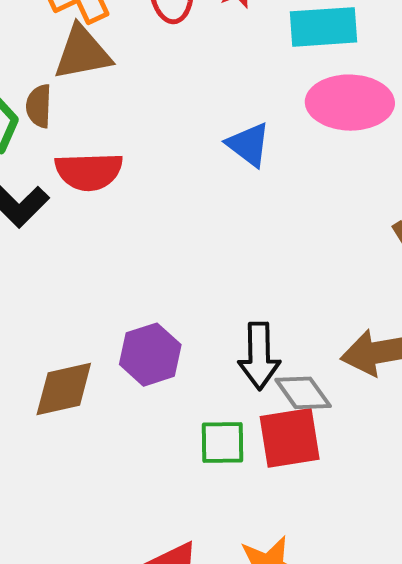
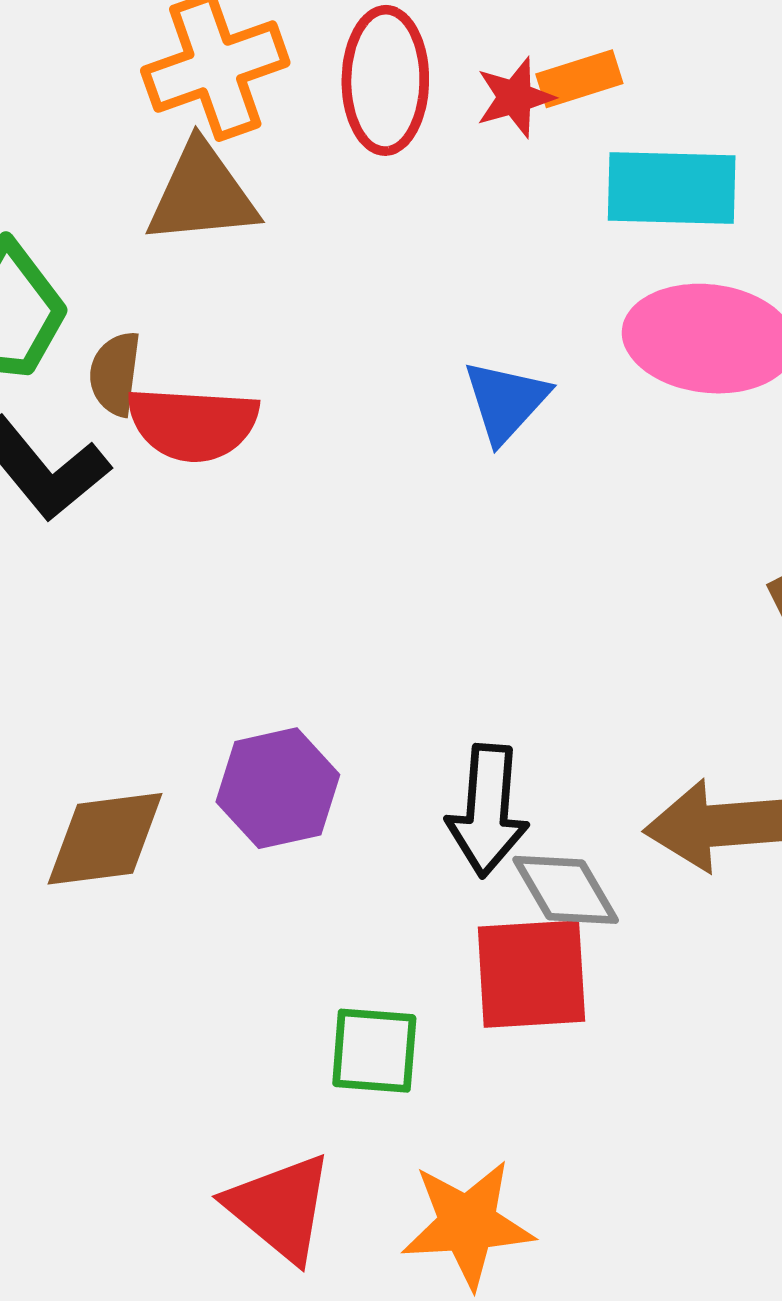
brown semicircle: (39, 106) -> (115, 374), moved
blue triangle: (249, 145) -> (506, 401), turned 30
green square: (222, 442) -> (374, 1051), moved

